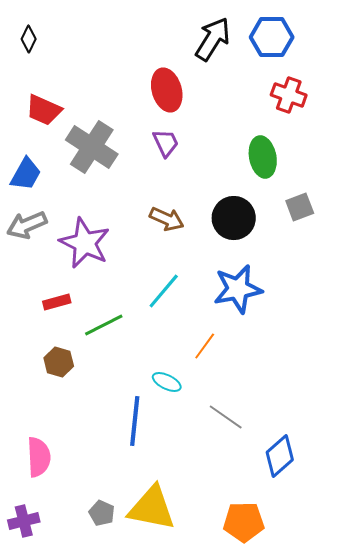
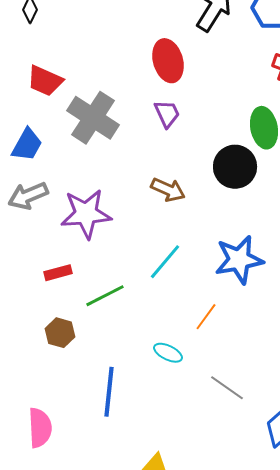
black circle: (234, 218) -> (235, 167), moved
purple star: (85, 243) -> (86, 214), turned -30
blue line: (135, 421) -> (109, 392), moved

